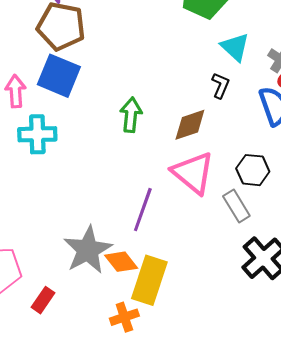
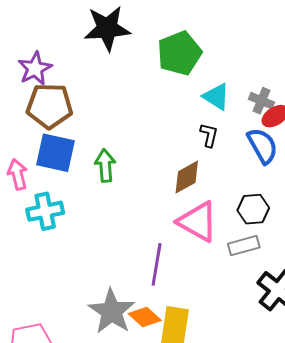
green arrow: (131, 115) -> (105, 166), moved
gray rectangle: (236, 206) -> (244, 246), turned -64

